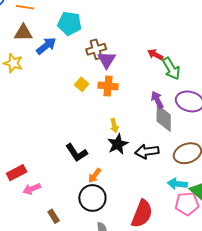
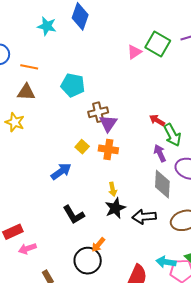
blue arrow: (46, 46) -> (61, 171), moved
purple arrow: (157, 100) -> (160, 153), moved
orange arrow: (95, 176) -> (98, 245), moved
cyan arrow: (177, 184) -> (166, 262), moved

